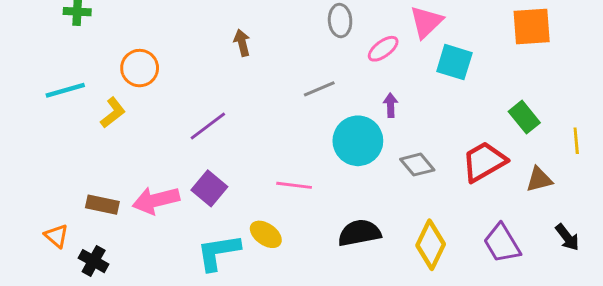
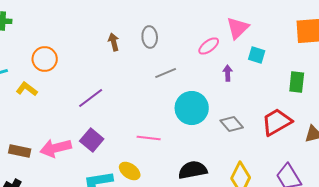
gray ellipse: (340, 21) -> (150, 37), moved
cyan square: (454, 62) -> (257, 55), size x0.7
purple arrow: (391, 105) -> (228, 73), moved
yellow L-shape: (113, 113) -> (27, 89), turned -105
green rectangle: (524, 117) -> (297, 82), moved, turned 45

